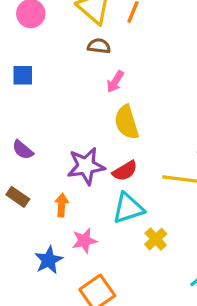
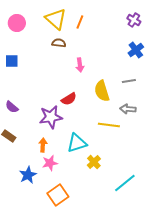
pink arrow: (115, 82) -> (80, 65), moved, turned -40
yellow semicircle: (127, 122) -> (102, 91), moved
red semicircle: (125, 171) -> (69, 99), moved
orange arrow: (62, 205) -> (43, 145), moved

